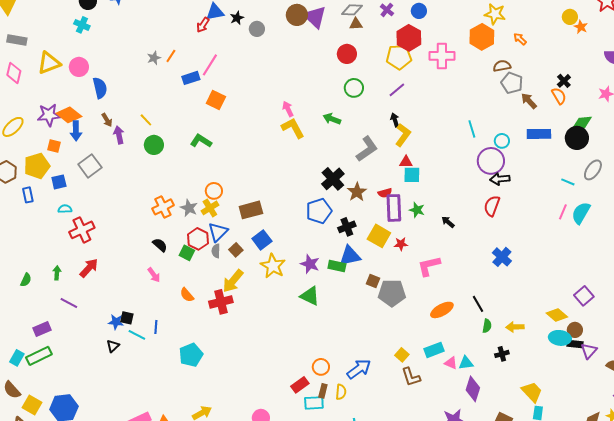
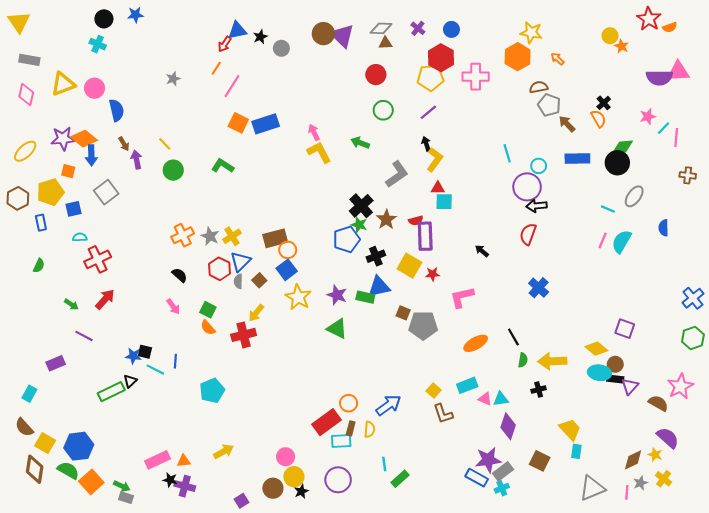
orange line: (171, 56) -> (216, 68), moved
blue rectangle: (191, 78) -> (266, 124), moved, size x1.4
orange circle: (214, 191) -> (288, 250), moved
green star: (417, 210) -> (359, 225), moved
green square: (187, 253) -> (208, 310), moved
green arrow: (57, 273) -> (71, 304), turned 120
green semicircle: (26, 280) -> (39, 266), moved
yellow arrow: (233, 281) -> (256, 313), size x0.7
purple square: (584, 296) -> (625, 329), turned -30
yellow arrow: (515, 327) -> (552, 361), size x1.5
green rectangle: (39, 356) -> (111, 392), moved
red rectangle: (300, 385) -> (327, 422), size x1.5

